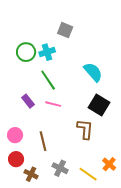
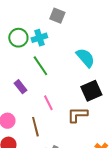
pink line: (53, 104) -> (48, 103), moved, turned 49
black square: (99, 105) -> (91, 91), turned 35
brown L-shape: (85, 129) -> (77, 115), turned -95

